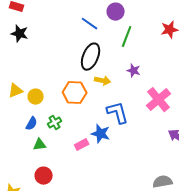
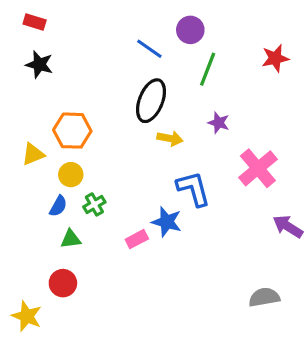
orange hexagon: (75, 93) -> (72, 131), moved
yellow circle: (36, 97) -> (71, 175), moved
red circle: (44, 176) -> (63, 283), moved

